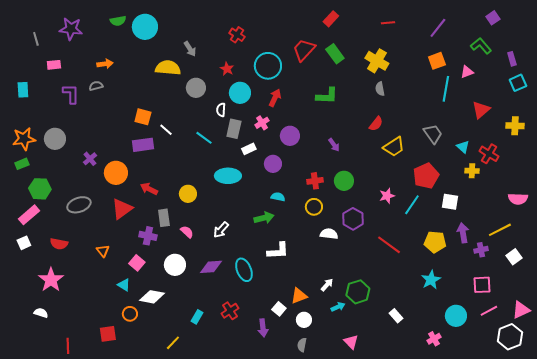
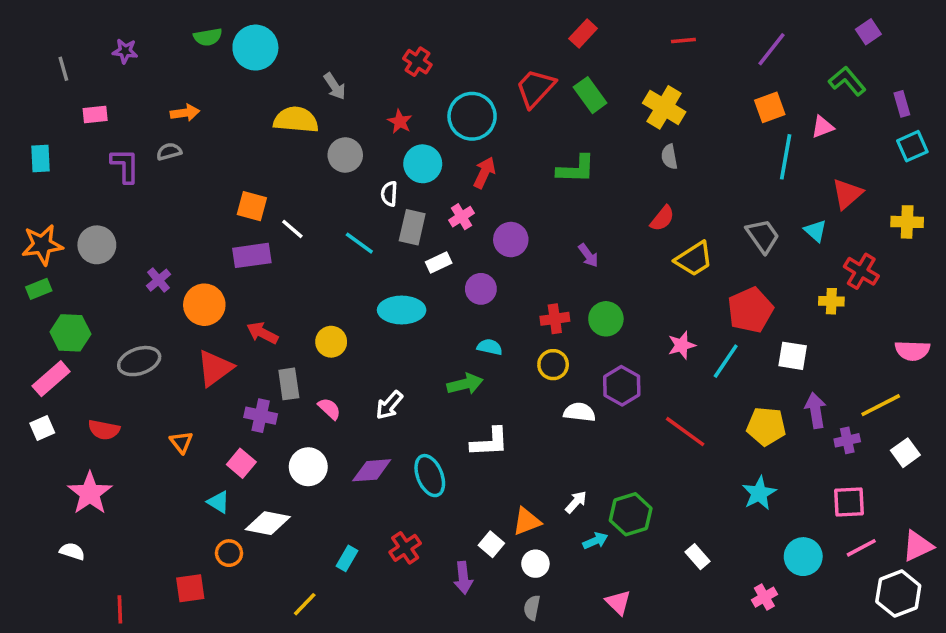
purple star: (71, 29) -> (125, 51), size x0.6
cyan triangle: (463, 147) -> (816, 231), moved

